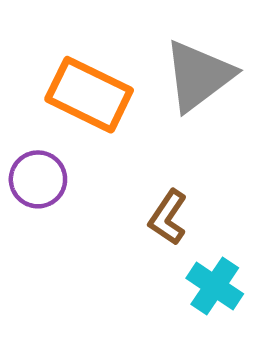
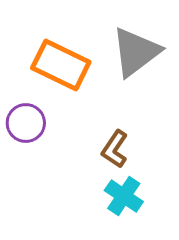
cyan cross: (215, 286) -> (124, 196), moved

